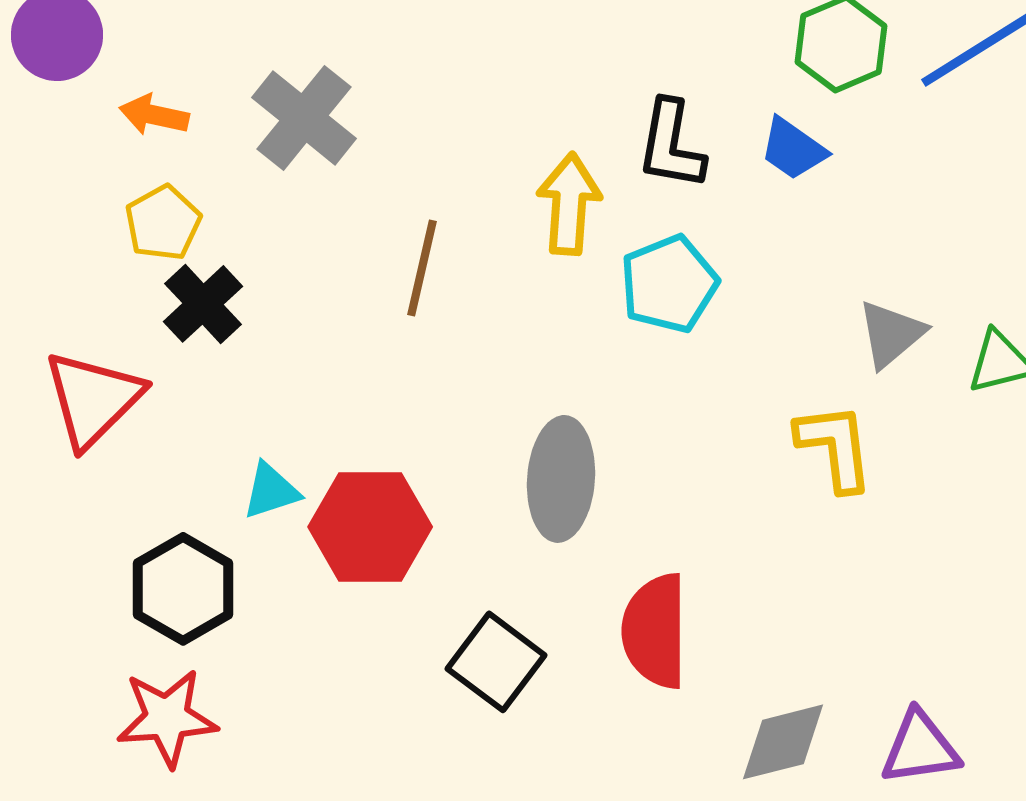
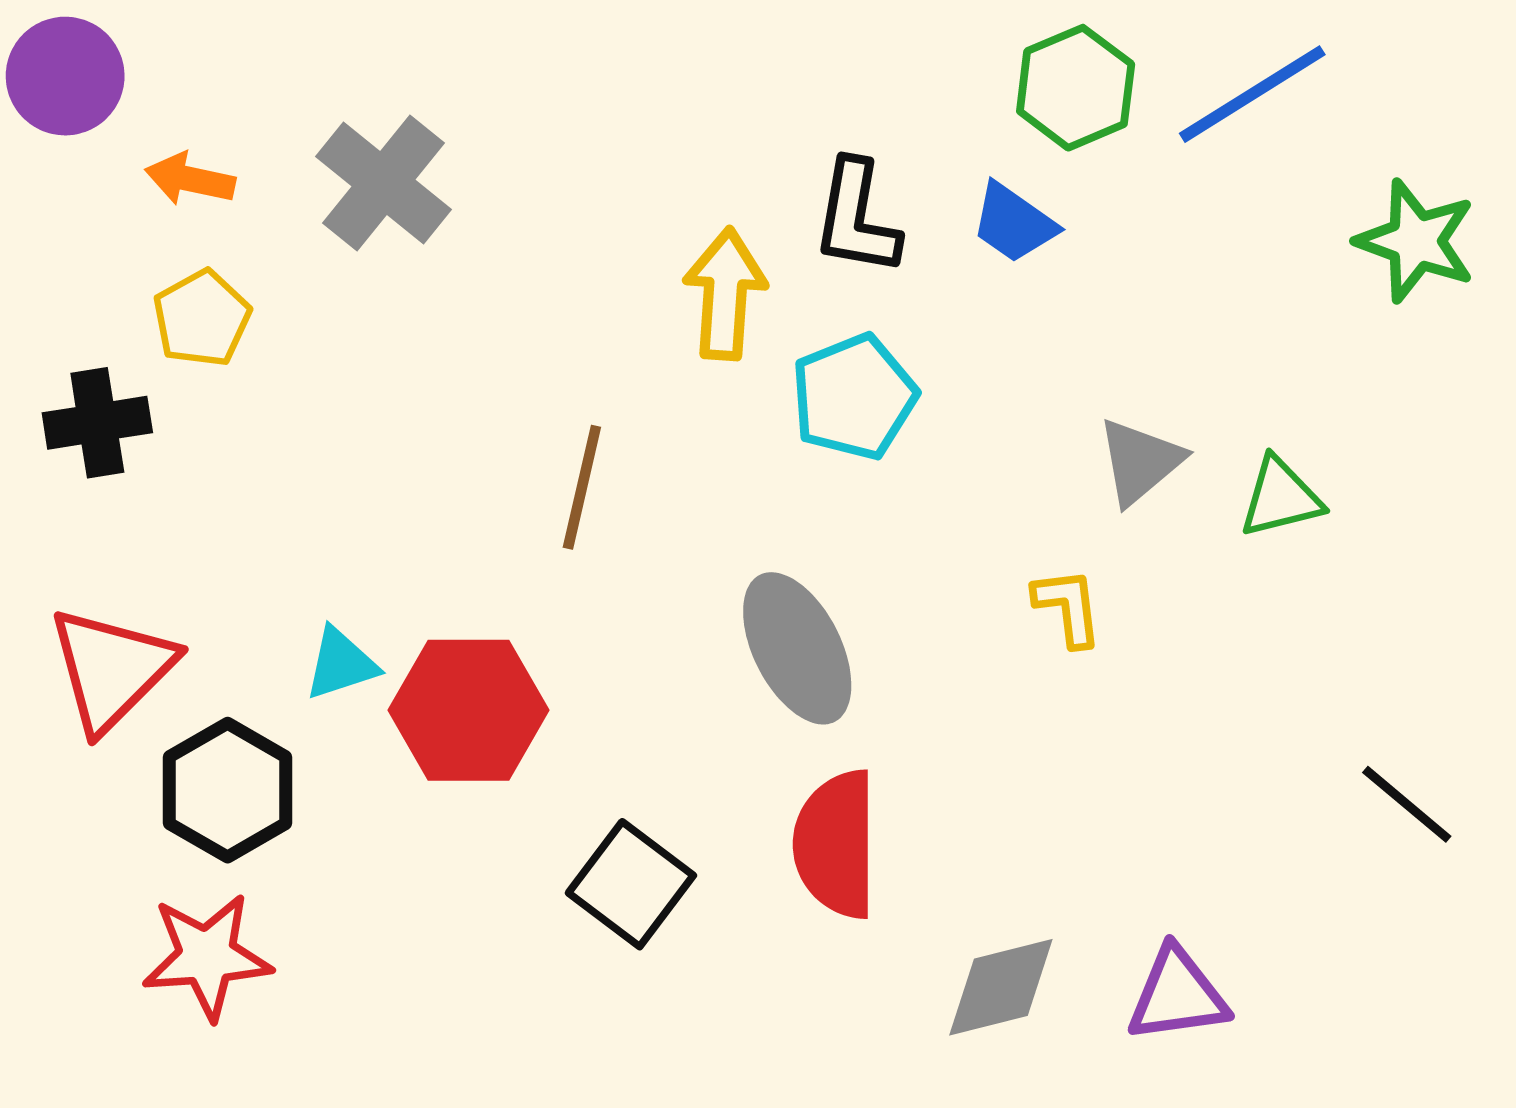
brown line: (422, 268) -> (582, 487), moved
black cross: (203, 304) -> (97, 423), moved, turned 34
red triangle: (93, 399) -> (112, 669), moved
yellow L-shape: (835, 447) -> (1068, 607), size x0.7
gray ellipse: (561, 479) -> (797, 648), moved, turned -31

